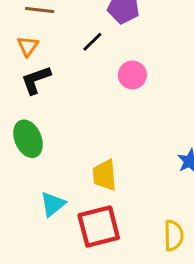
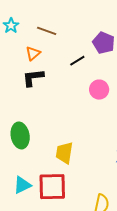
green ellipse: (28, 139) -> (20, 135), moved
cyan triangle: (53, 204) -> (22, 185), moved

